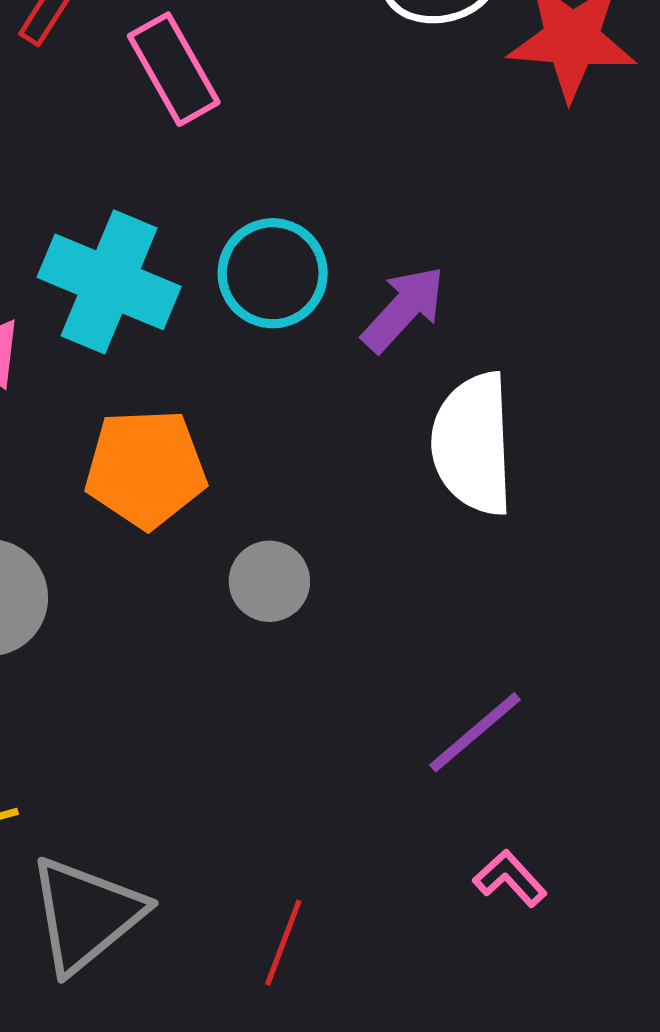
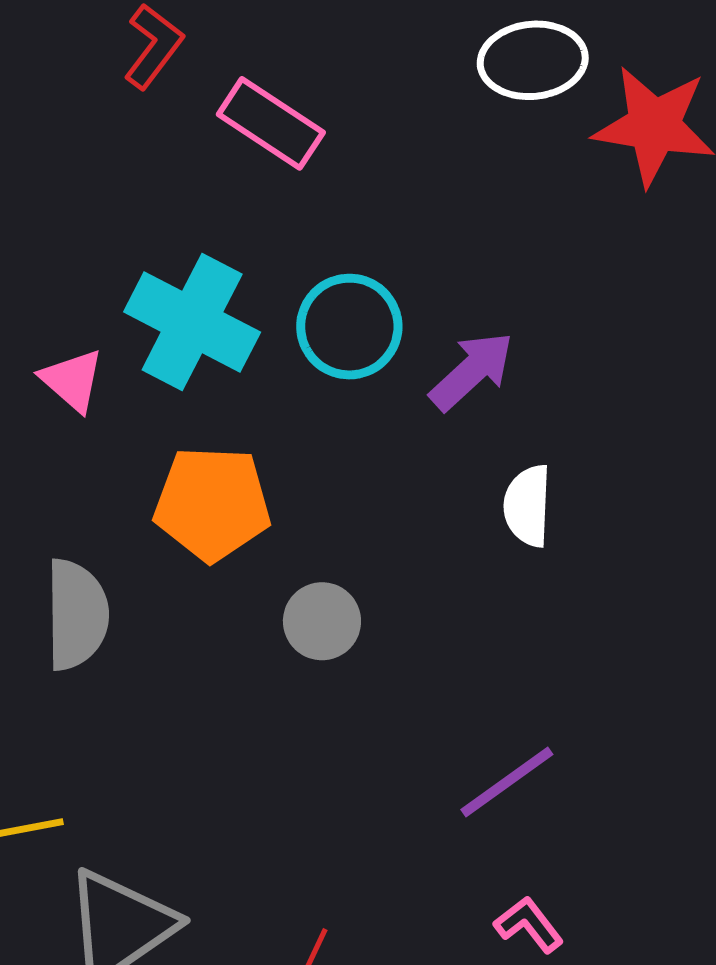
pink rectangle: (174, 69) -> (271, 123), turned -32
white semicircle: (473, 444) -> (528, 506), size x0.6

